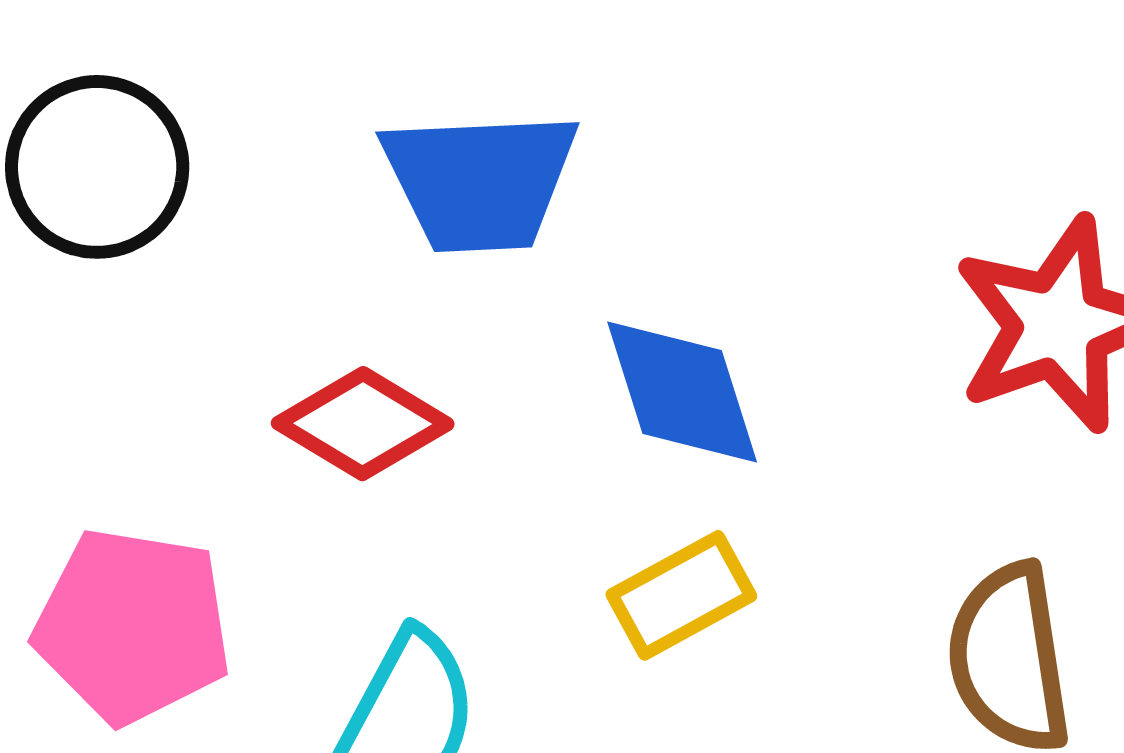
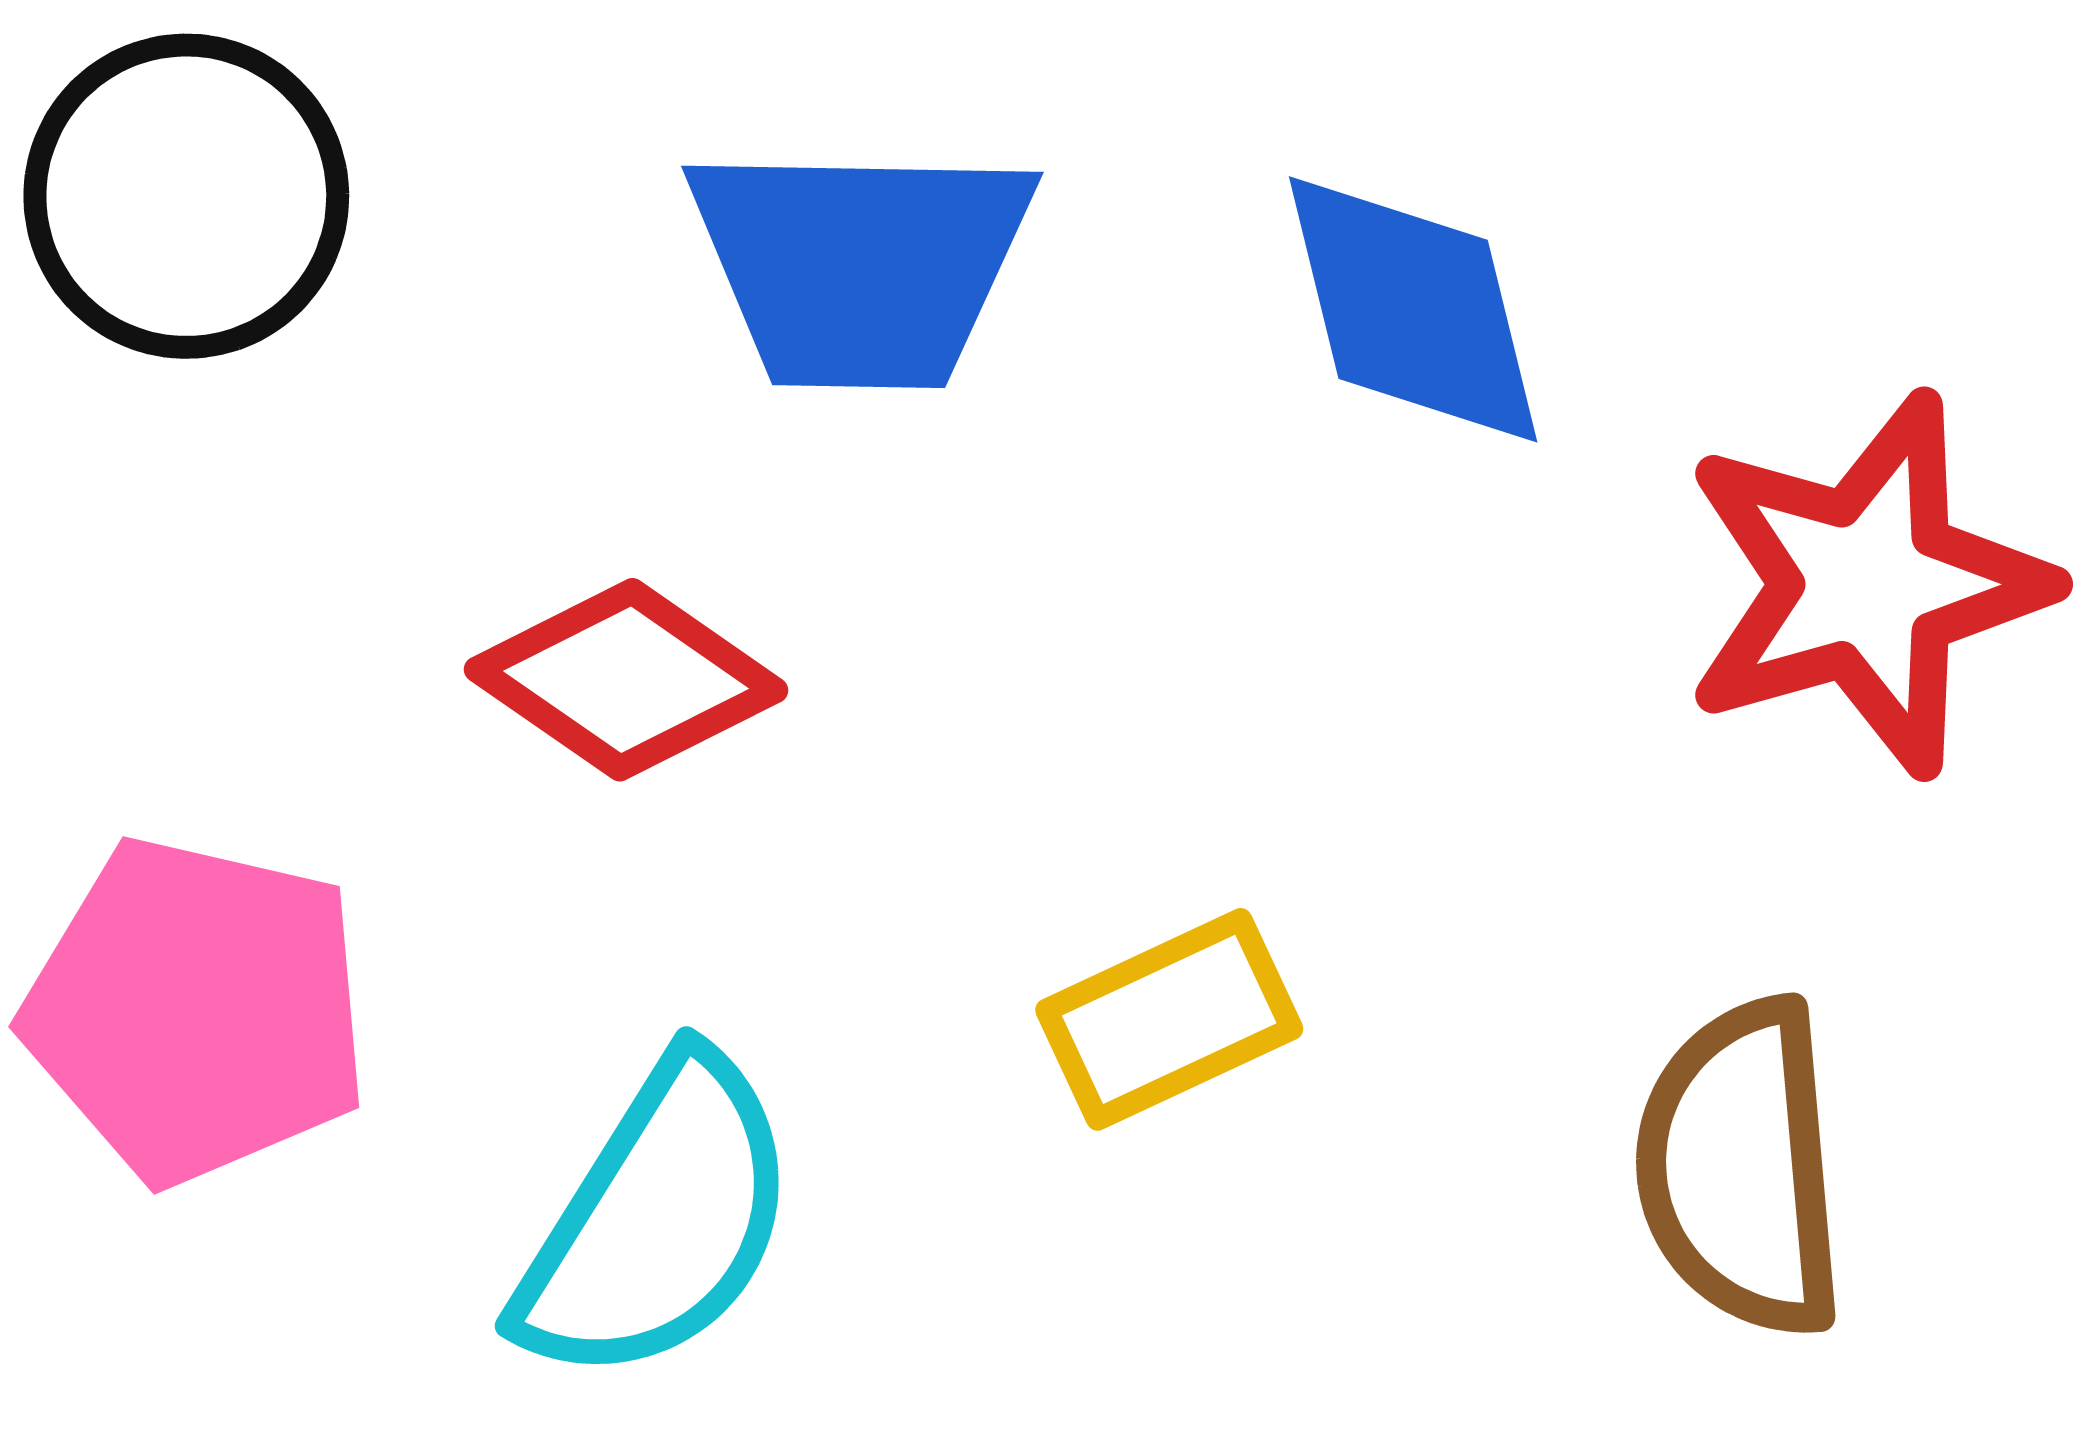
blue diamond: (682, 392) -> (1413, 309), moved

